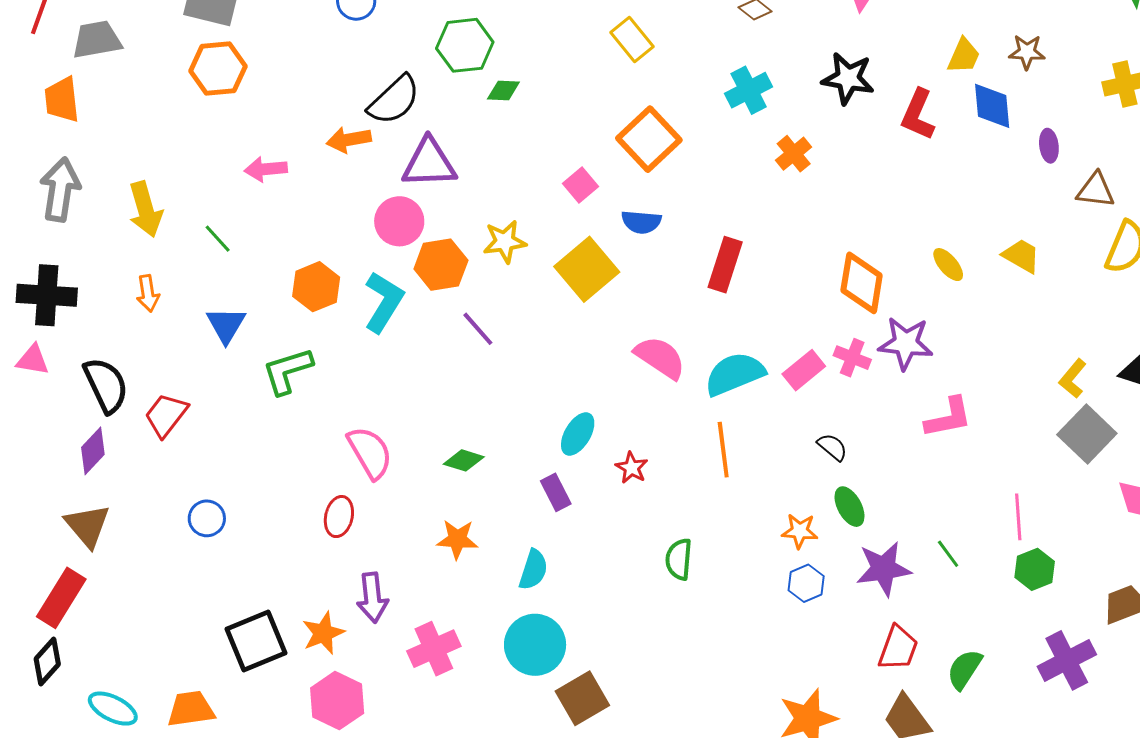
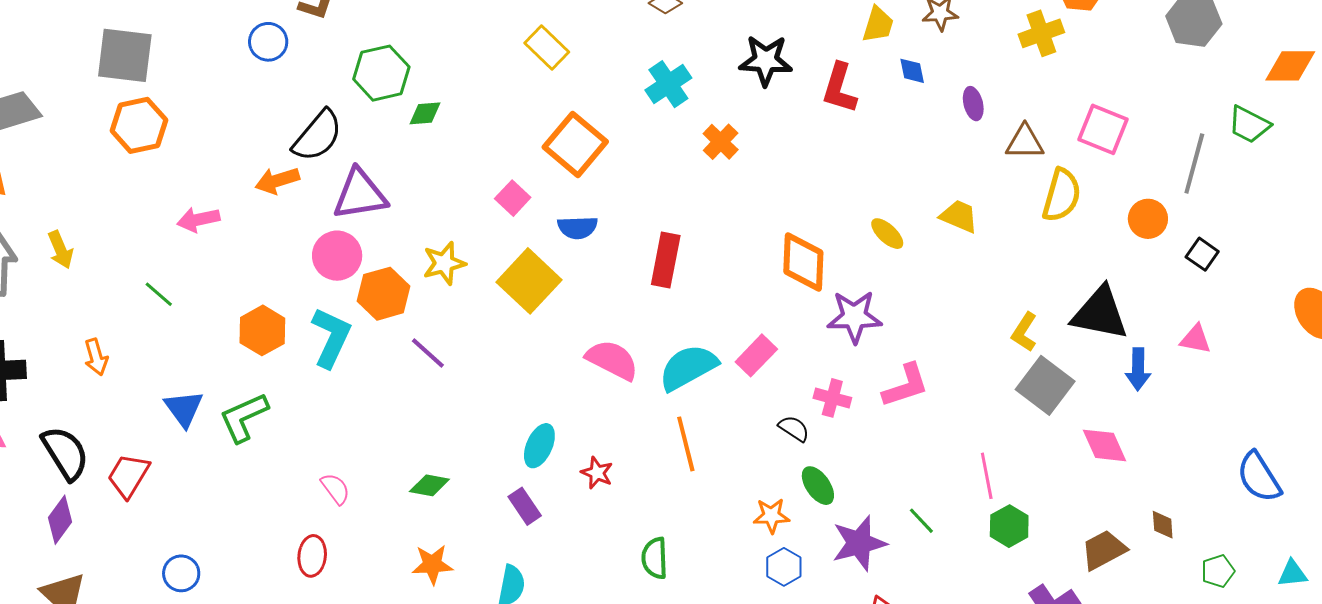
blue diamond: (992, 106) -> (912, 71), size x0.6
yellow arrow: (145, 209) -> (60, 250), moved, size x0.7
blue triangle: (226, 325) -> (184, 409), moved
pink cross: (852, 358) -> (832, 398), moved
pink semicircle: (370, 452) -> (335, 489), size x0.6

